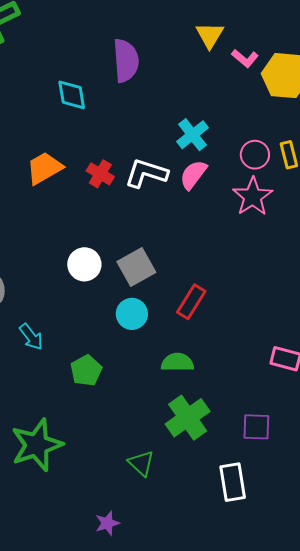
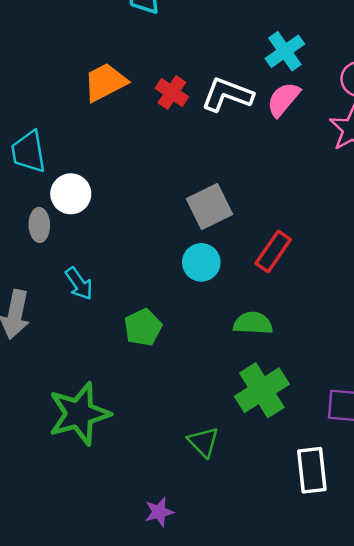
white circle: (84, 264) -> (71, 194), moved

